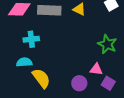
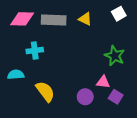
cyan semicircle: (24, 62) -> (16, 75), moved

